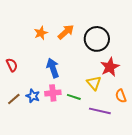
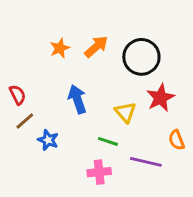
yellow triangle: (94, 83) -> (125, 112), moved
pink cross: (53, 93) -> (99, 172), moved
brown line: (14, 99) -> (25, 121), moved

